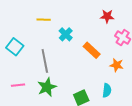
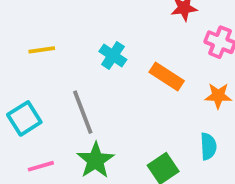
yellow line: (44, 20) -> (42, 50), moved
cyan square: (15, 47) -> (24, 118), moved, turned 30

